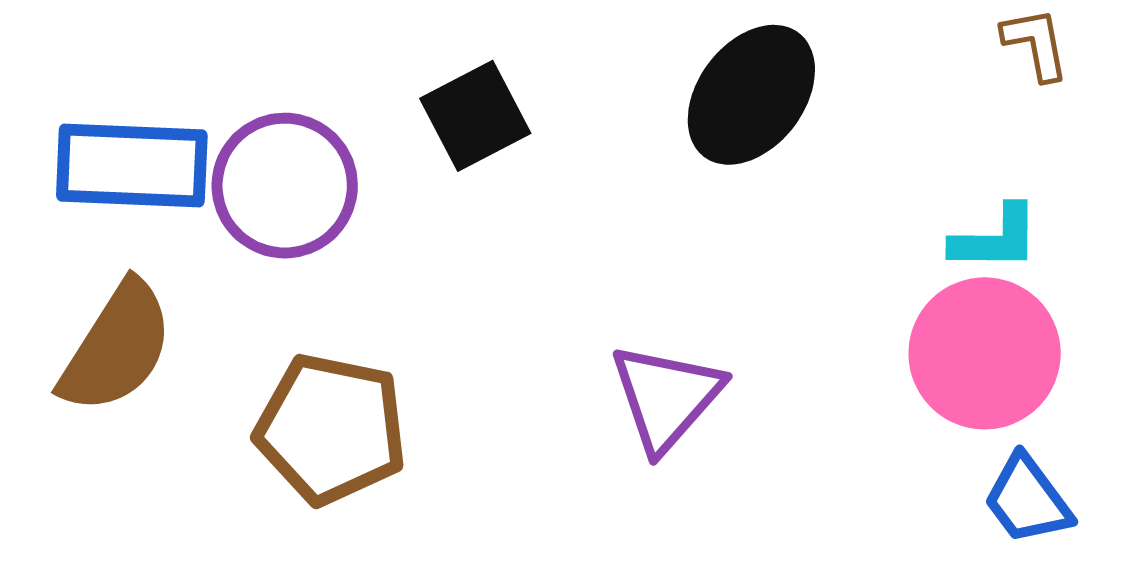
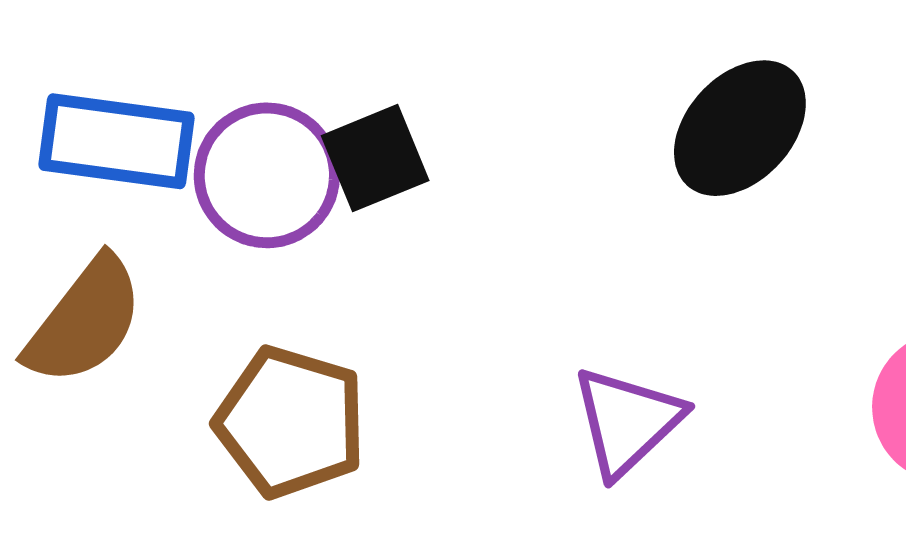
black square: (475, 116) -> (375, 158), moved

